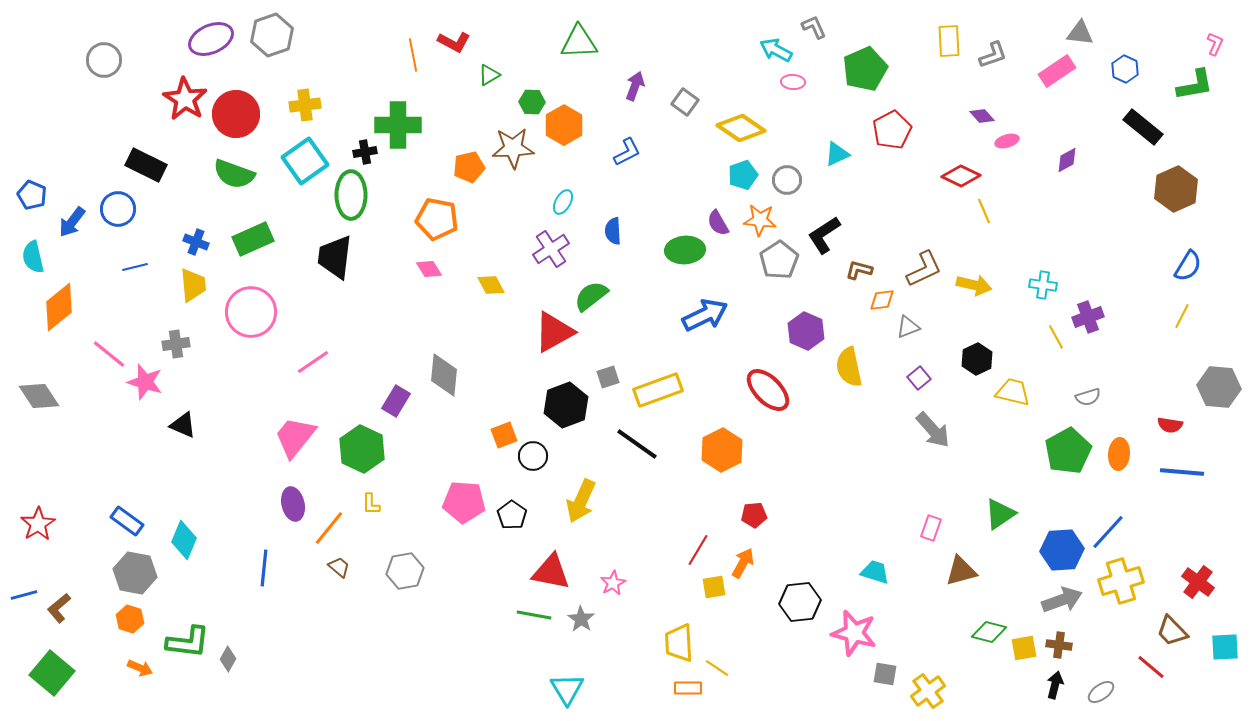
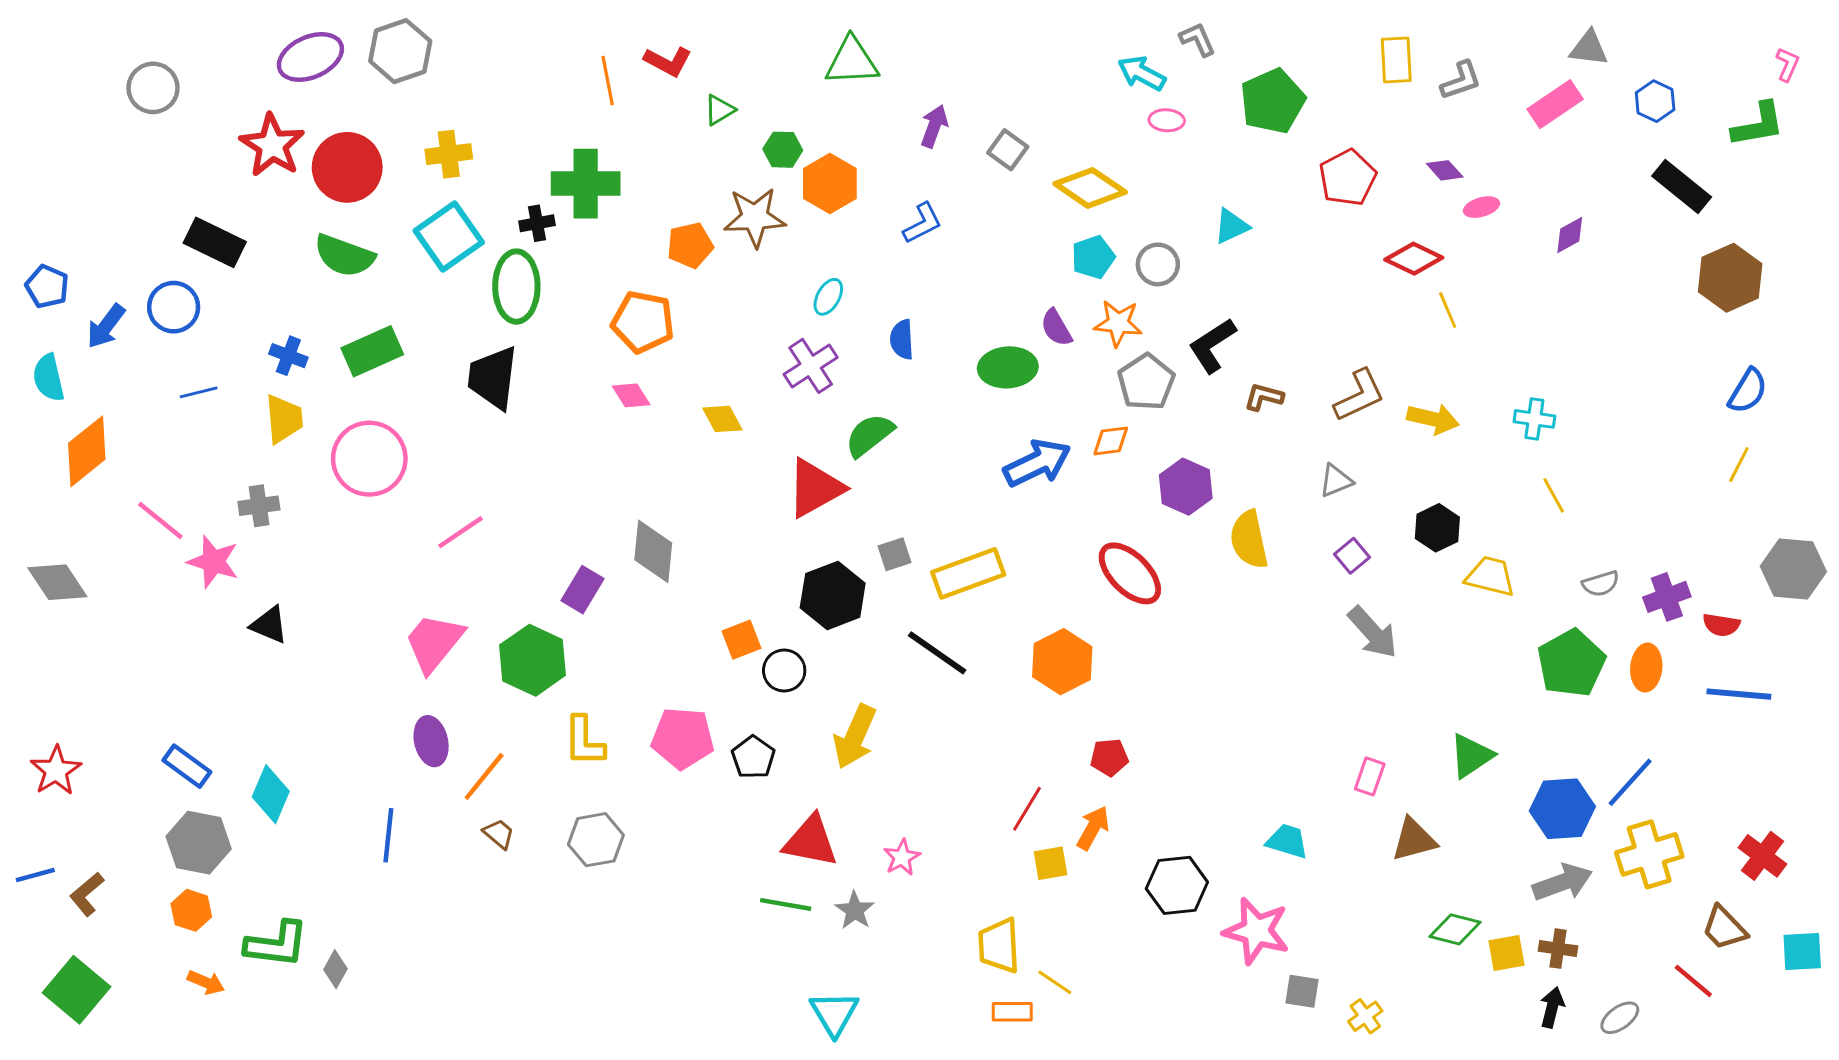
red pentagon: (892, 130) -> (1348, 178), moved
orange diamond: (882, 300) -> (1111, 441), moved
purple cross: (1088, 317) -> (1667, 597), moved
yellow L-shape: (371, 504) -> (584, 741), moved, size x1.6
yellow cross: (928, 691) -> (1365, 1016), size x0.7

